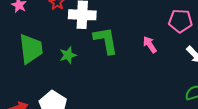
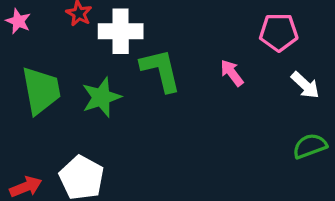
green star: (68, 55) -> (101, 97), size x1.4

